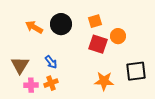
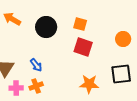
orange square: (95, 21) -> (80, 24), turned 32
orange arrow: (34, 27) -> (12, 19), moved
orange circle: (118, 36) -> (123, 39), moved

